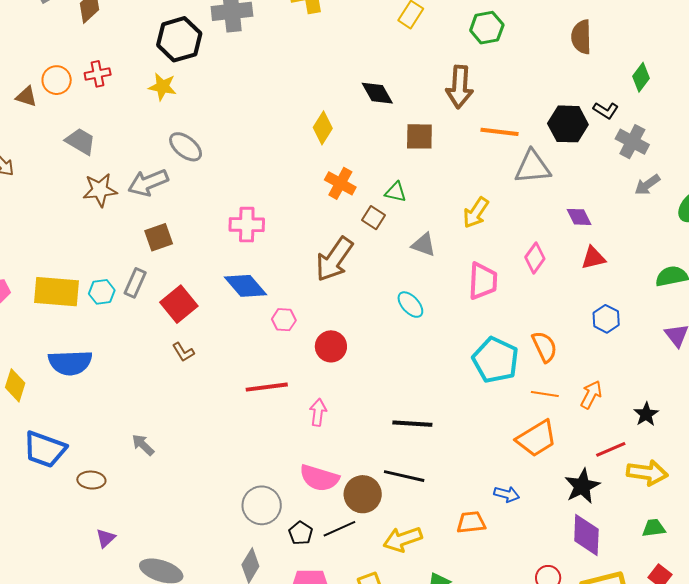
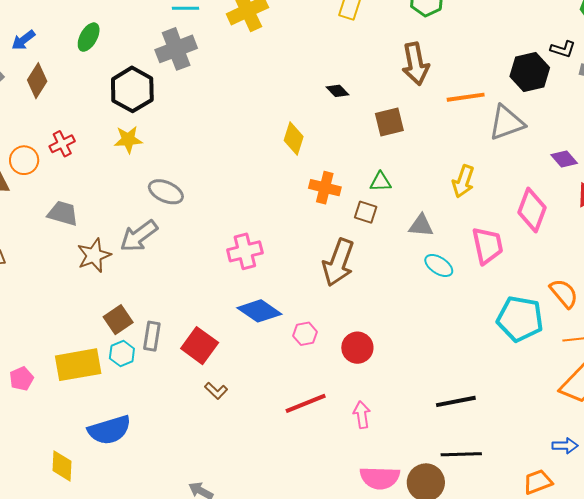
black diamond: (377, 93) -> (337, 91), size x0.7
brown square: (159, 237) -> (118, 320), moved
pink diamond: (535, 258) -> (532, 210), size x1.4
cyan ellipse: (410, 305) -> (439, 266), moved

